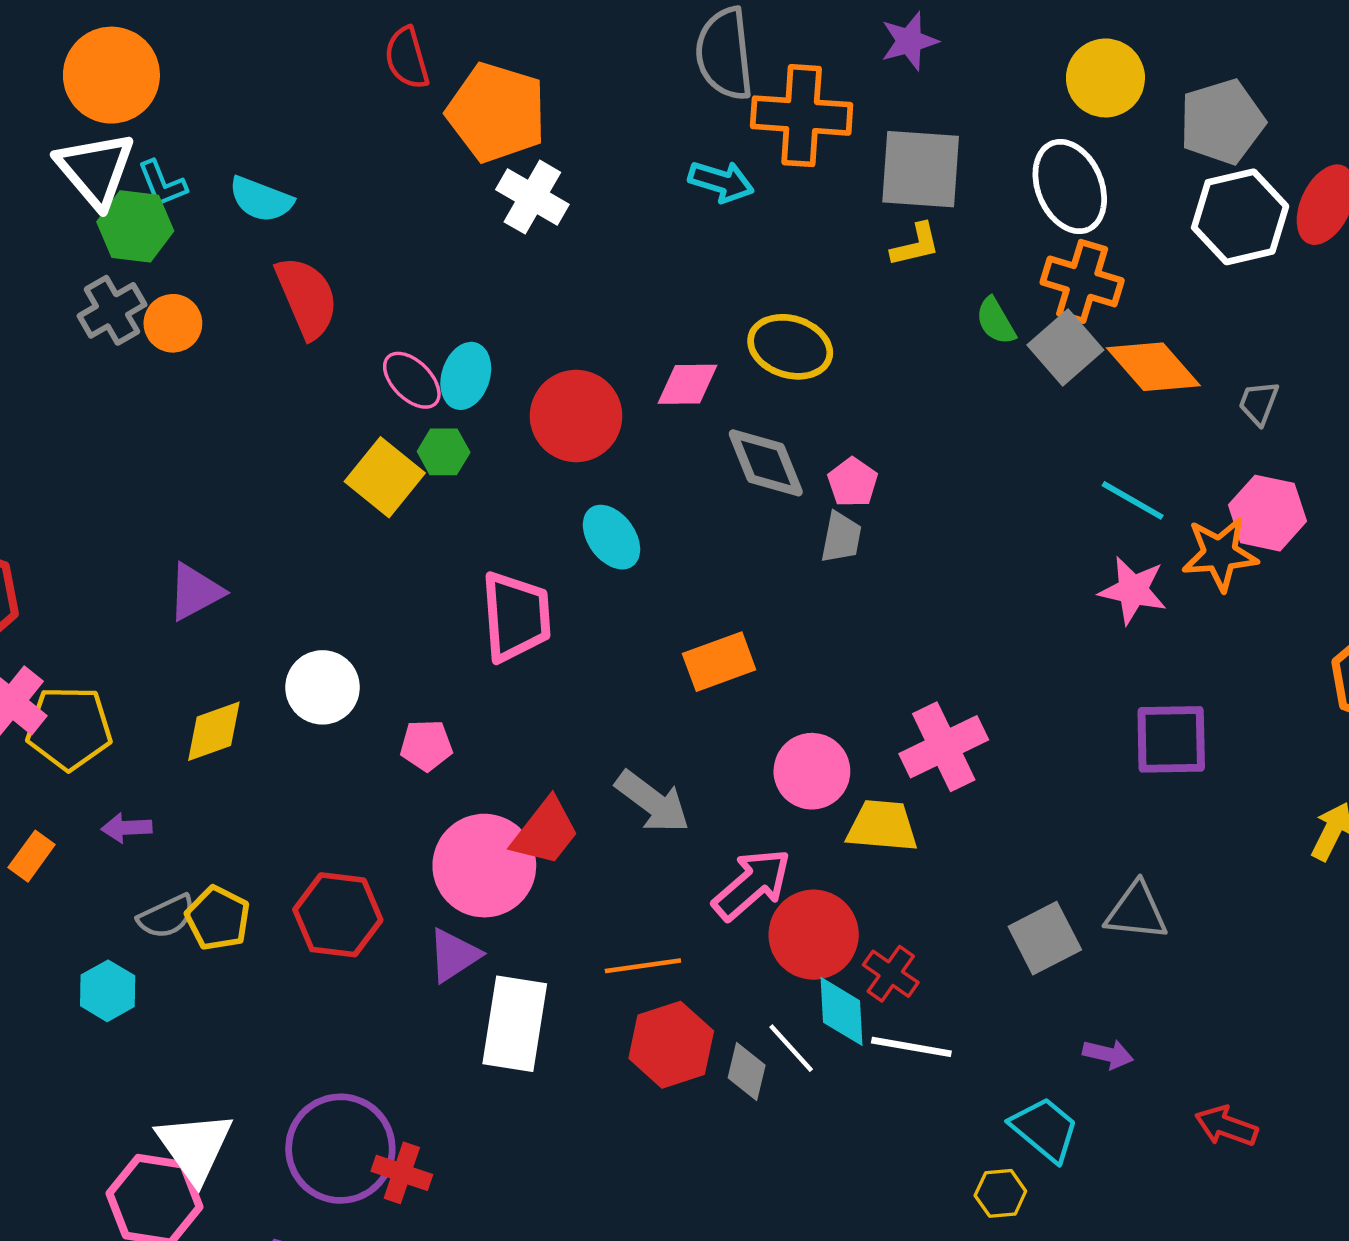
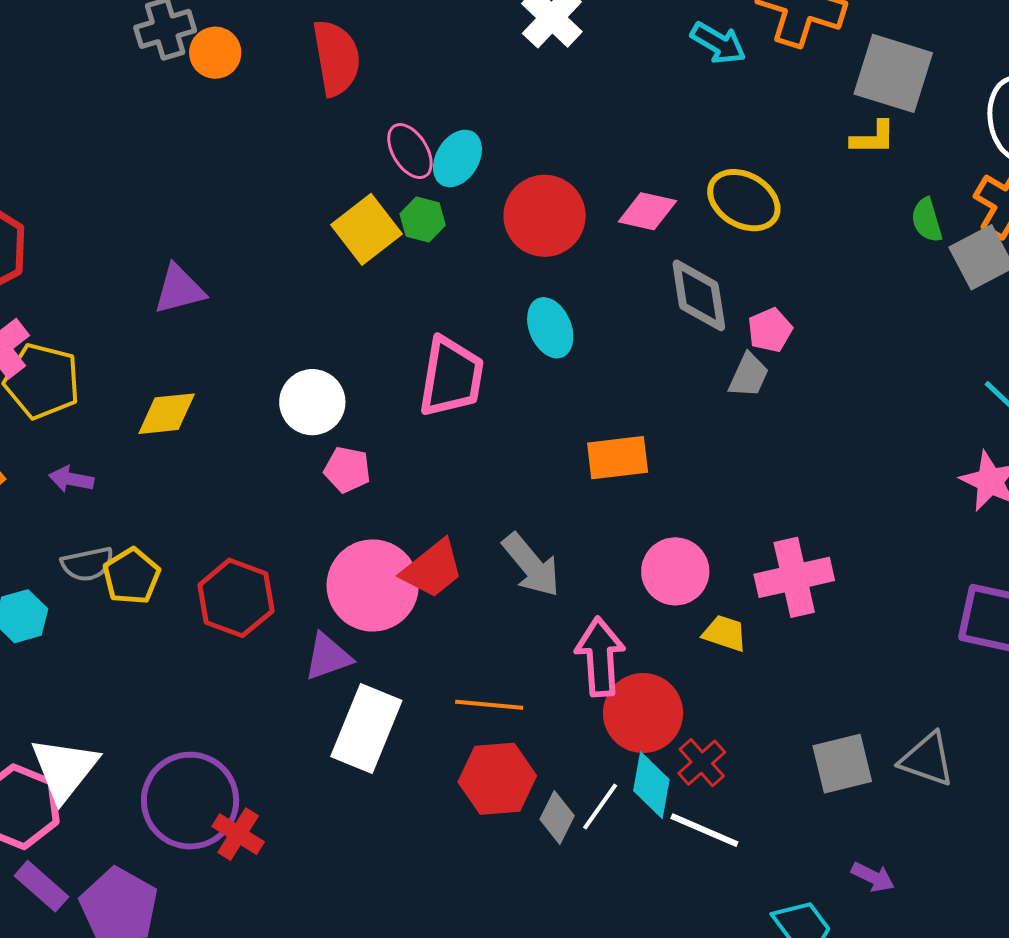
white circle: (323, 687) -> (312, 402), moved
yellow trapezoid: (882, 826) -> (725, 633), size x0.7
pink arrow: (752, 884) -> (600, 657), turned -66
white line: (791, 1048) -> (600, 806), turned 64

